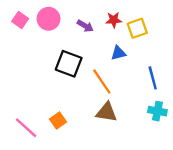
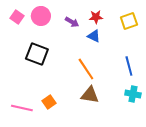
yellow square: (137, 28) -> (129, 21), moved
blue triangle: (118, 53) -> (94, 36), moved, turned 40
black square: (69, 64) -> (37, 54), moved
pink line: (26, 128) -> (22, 108), turned -30

